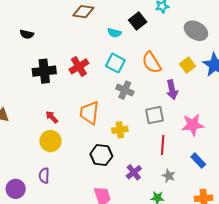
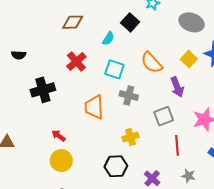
cyan semicircle: (114, 33) -> (108, 38), turned -64
red cross: (79, 66) -> (76, 62), moved
orange trapezoid: (89, 113) -> (94, 107), moved

